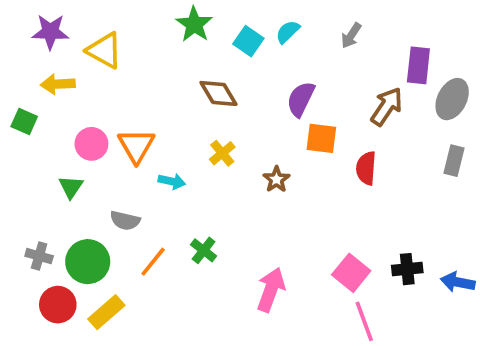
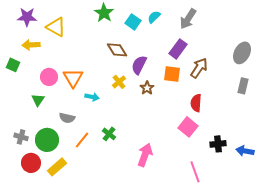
gray arrow: (351, 36) -> (188, 19), size x1.5
purple rectangle: (418, 65) -> (178, 49), moved, turned 30
purple semicircle: (301, 99) -> (139, 65), moved
brown arrow: (387, 107) -> (199, 68), moved
red semicircle: (366, 168) -> (196, 103), moved
brown star: (276, 179) -> (147, 88), moved
pink square: (351, 273) -> (188, 127), moved

